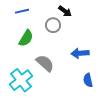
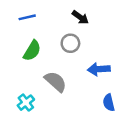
gray circle: (53, 25) -> (70, 43), moved
cyan cross: (21, 80) -> (26, 103), size x0.6

